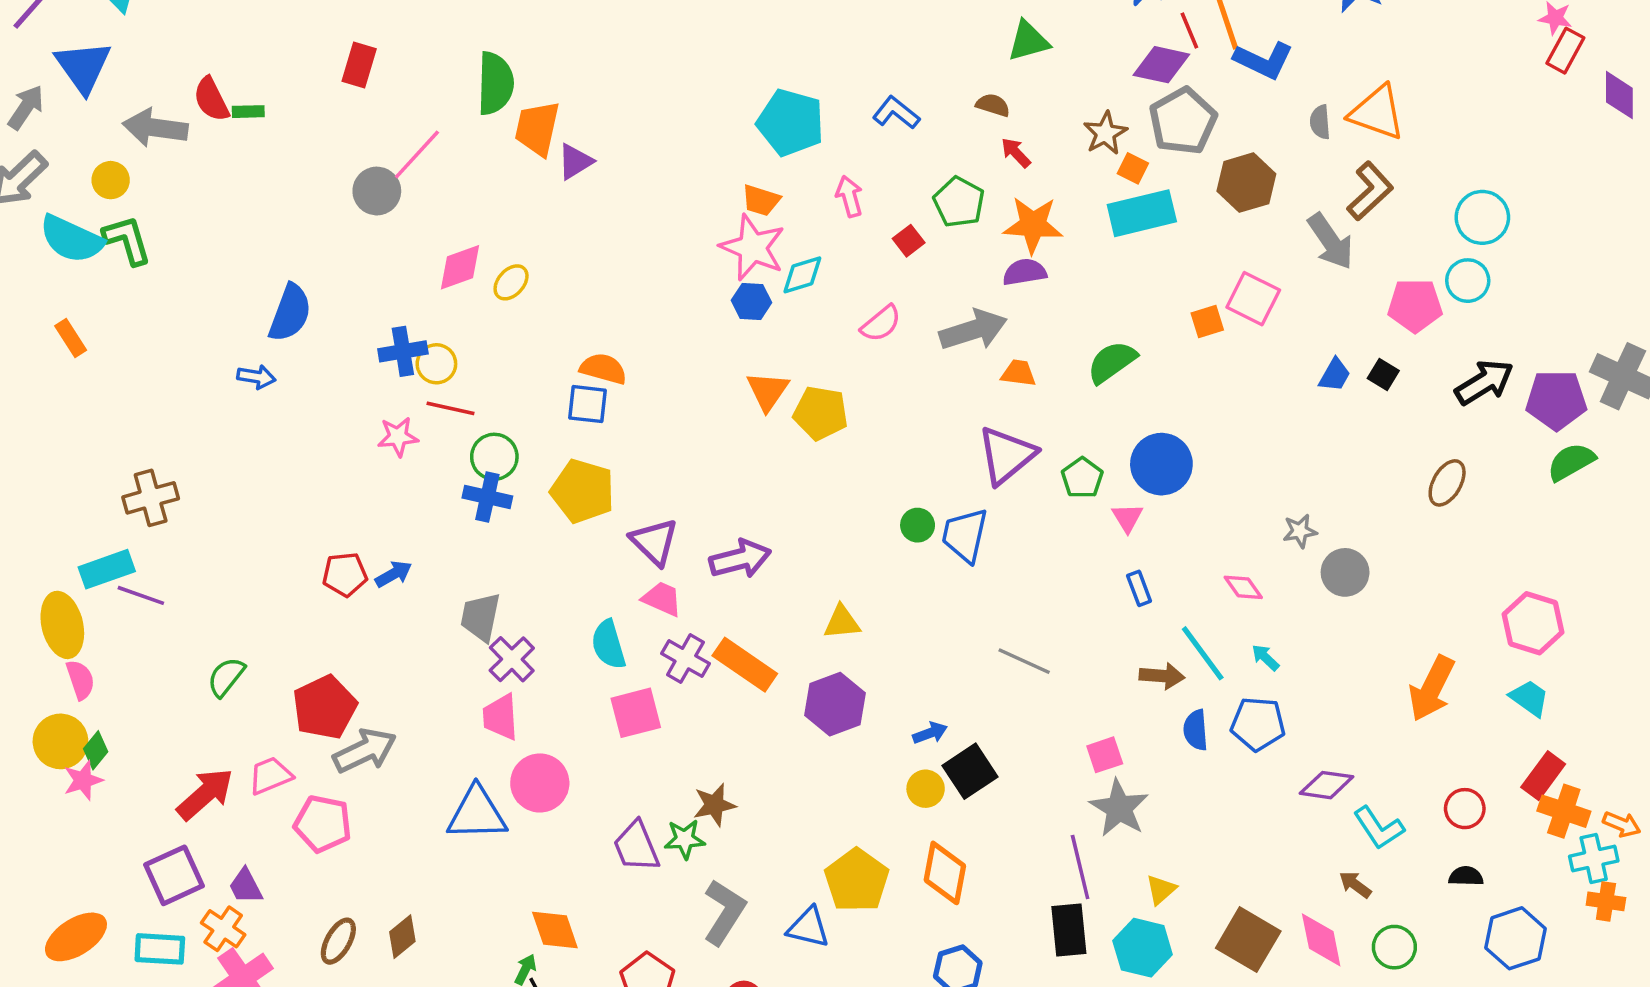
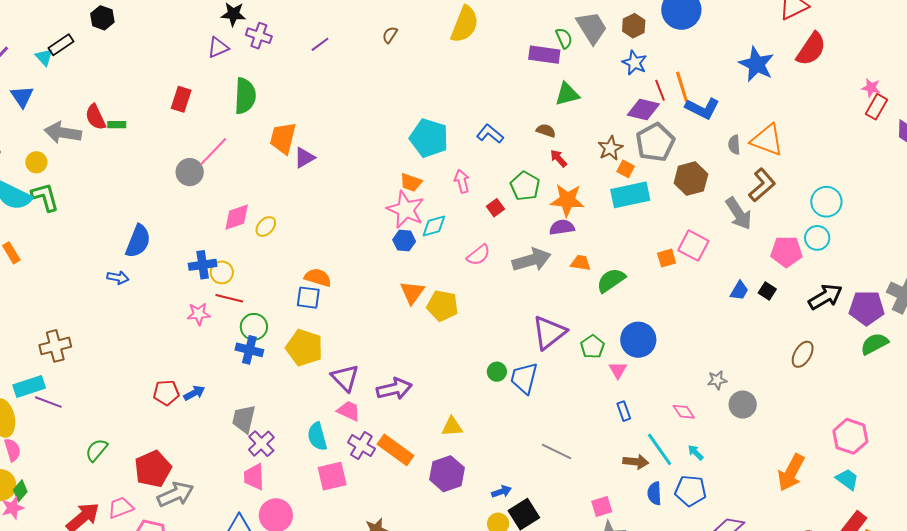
blue triangle: (83, 67) -> (22, 97), size x0.7
green semicircle: (495, 83) -> (245, 96), moved
orange trapezoid: (1019, 373) -> (581, 263), moved

